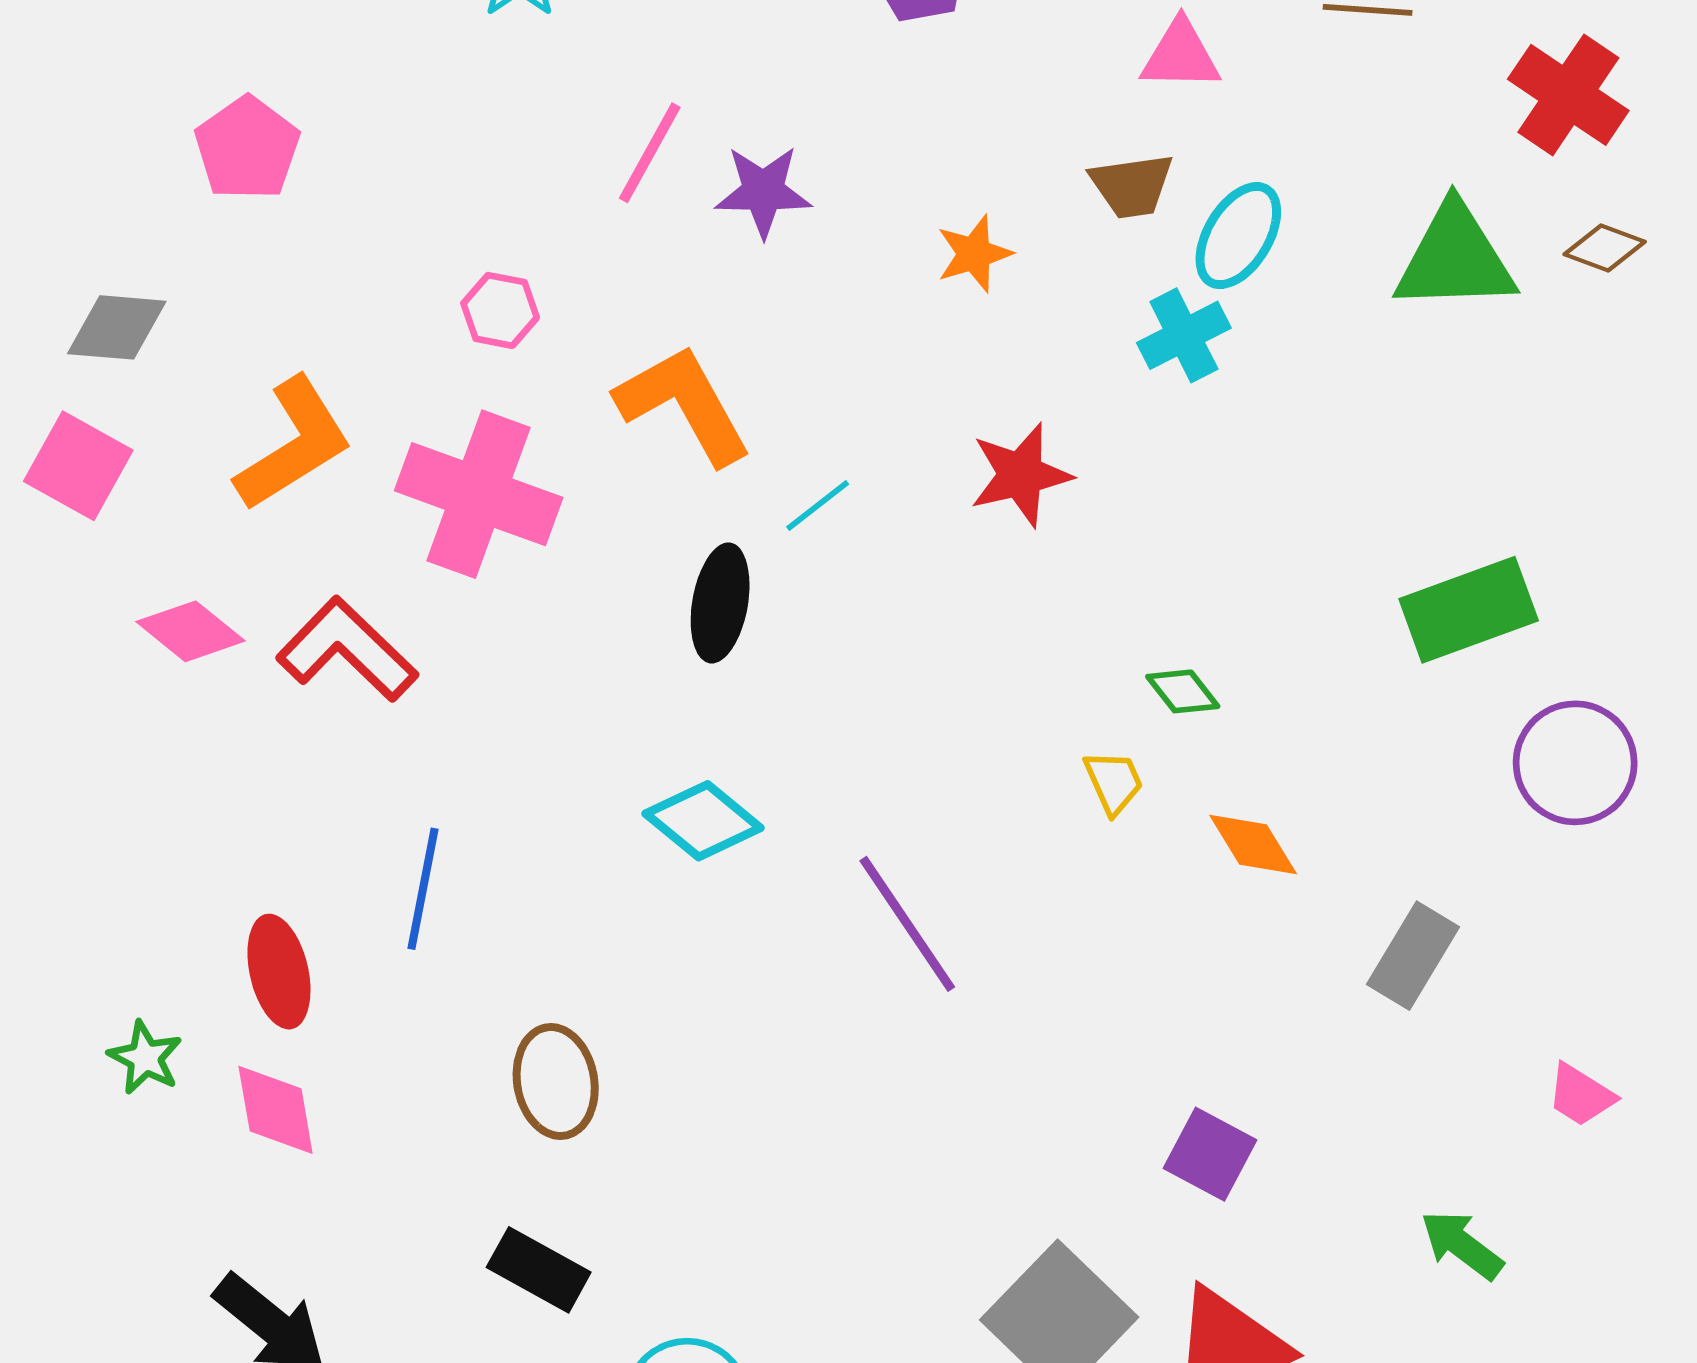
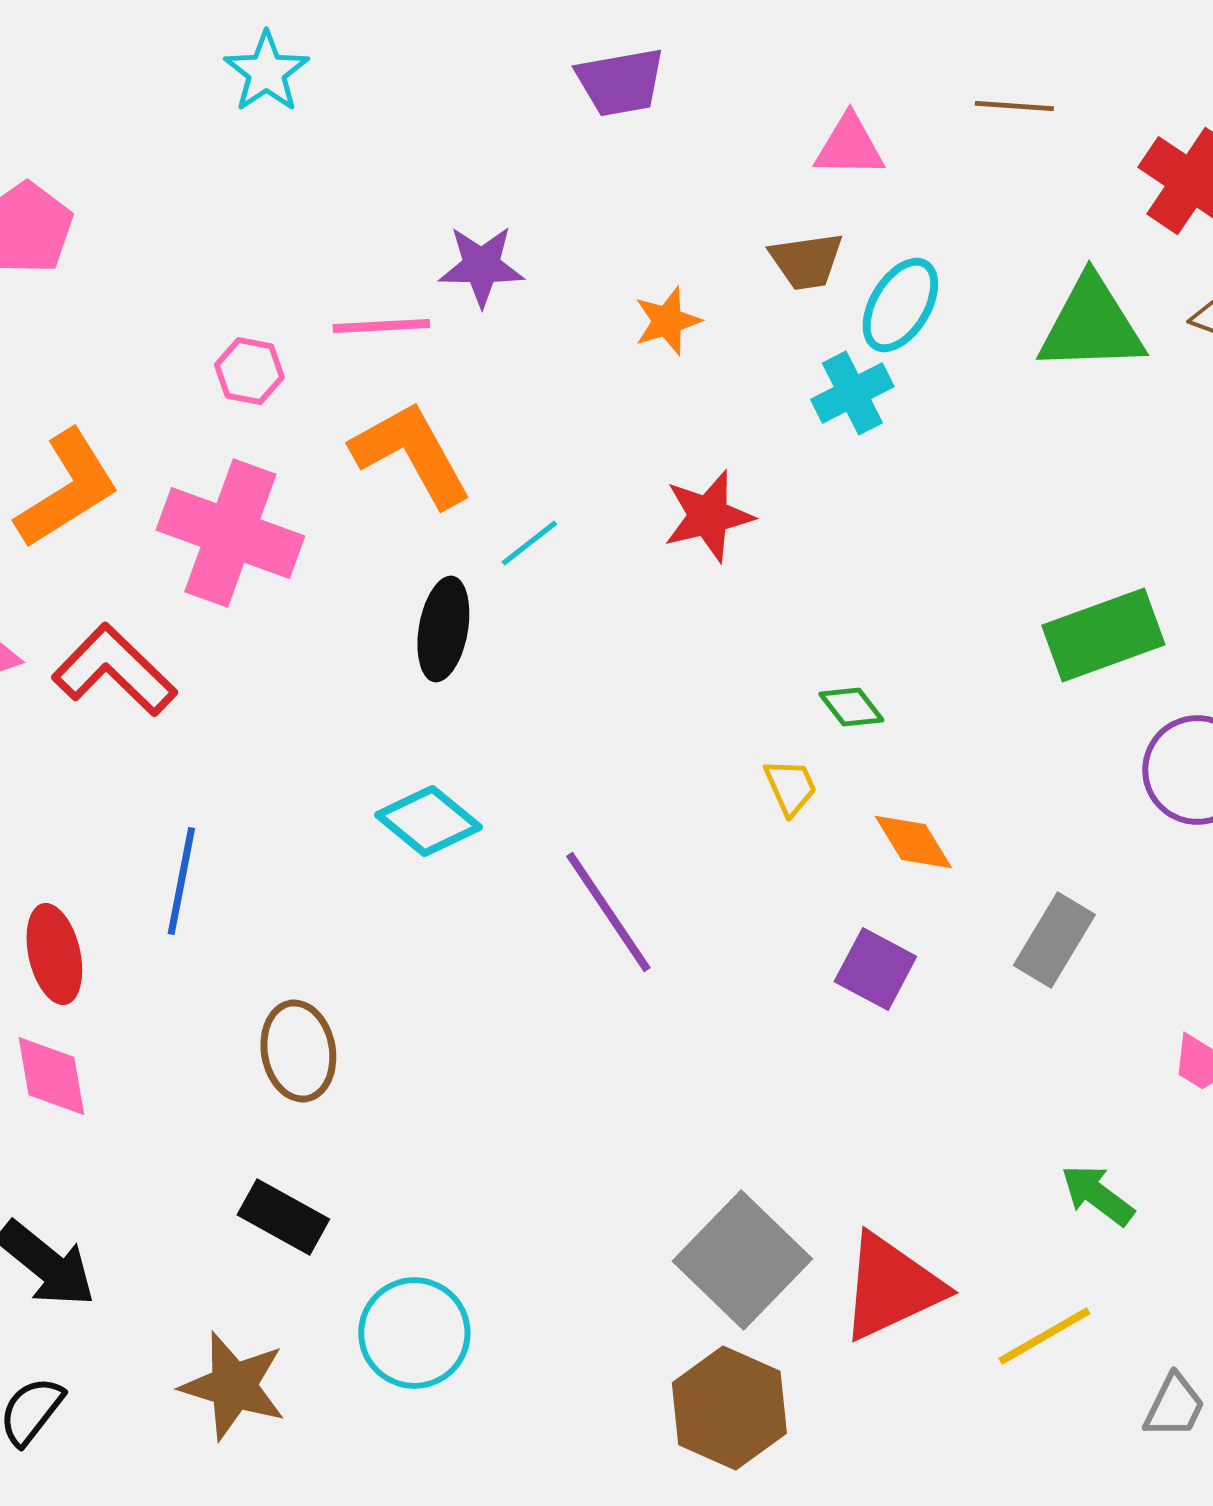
pink line: (650, 153) -> (381, 326), moved, turned 58
purple square: (1210, 1154) -> (875, 969), moved

